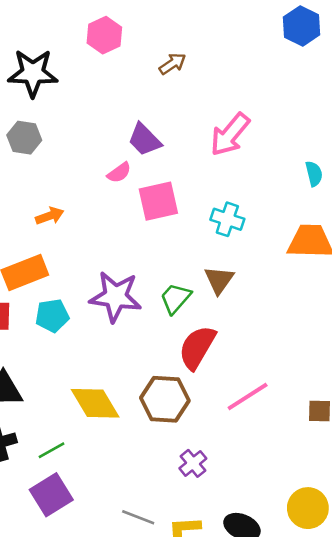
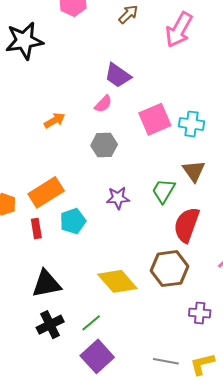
pink arrow: (230, 134) -> (179, 30), moved
gray hexagon: (24, 138) -> (104, 145), moved
pink square: (158, 201) -> (155, 119), moved
orange arrow: (50, 216) -> (55, 120), moved
purple star: (115, 297) -> (118, 198), size x0.6
purple cross: (193, 463) -> (200, 313), turned -35

